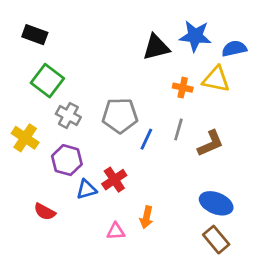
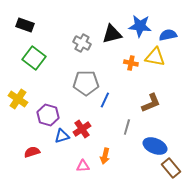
gray cross: (68, 115) -> (82, 43), moved
gray line: (178, 129) -> (127, 127), moved
red semicircle: (45, 212) -> (32, 152), turned 133
brown rectangle: (216, 240) -> (171, 168), moved

